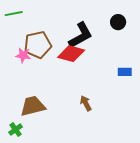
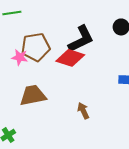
brown trapezoid: (33, 106) -> (33, 95), moved

